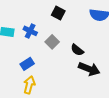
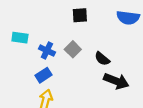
black square: (58, 13) -> (80, 15), turned -32
blue cross: (30, 31) -> (47, 51), moved

